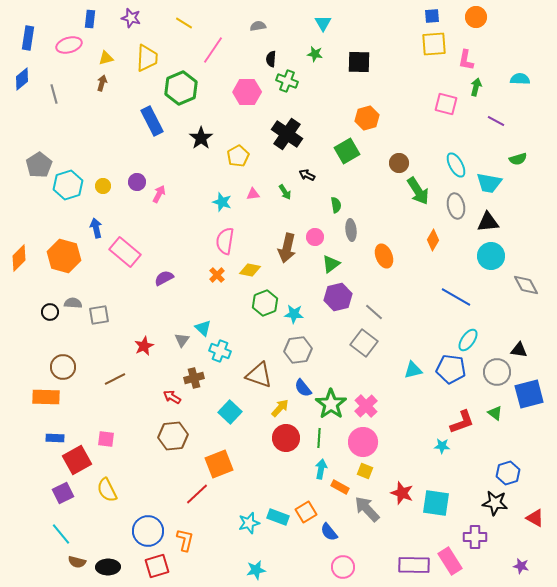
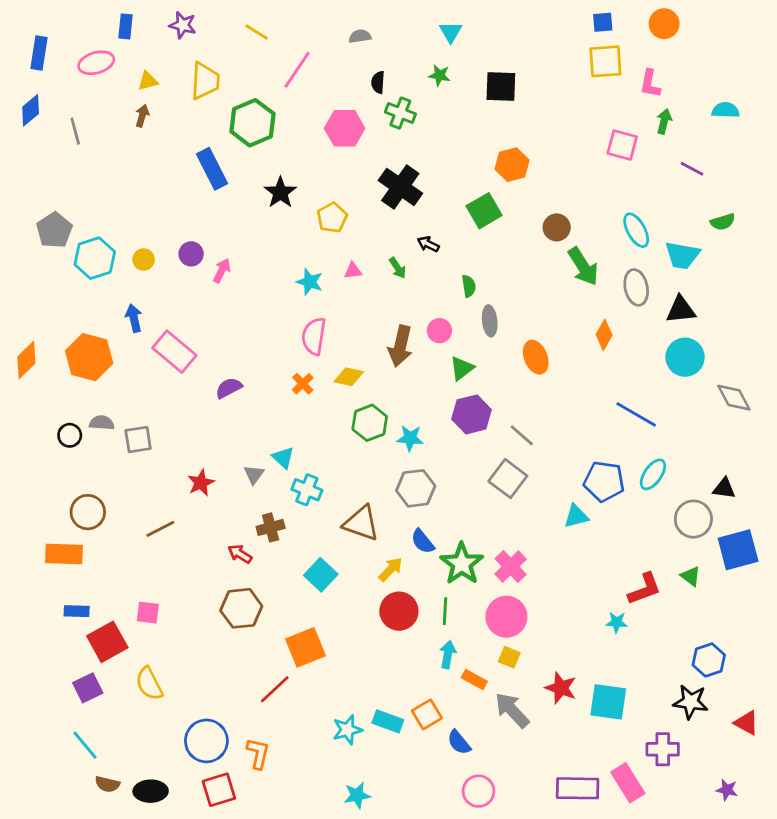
blue pentagon: (451, 369) -> (604, 481), moved

